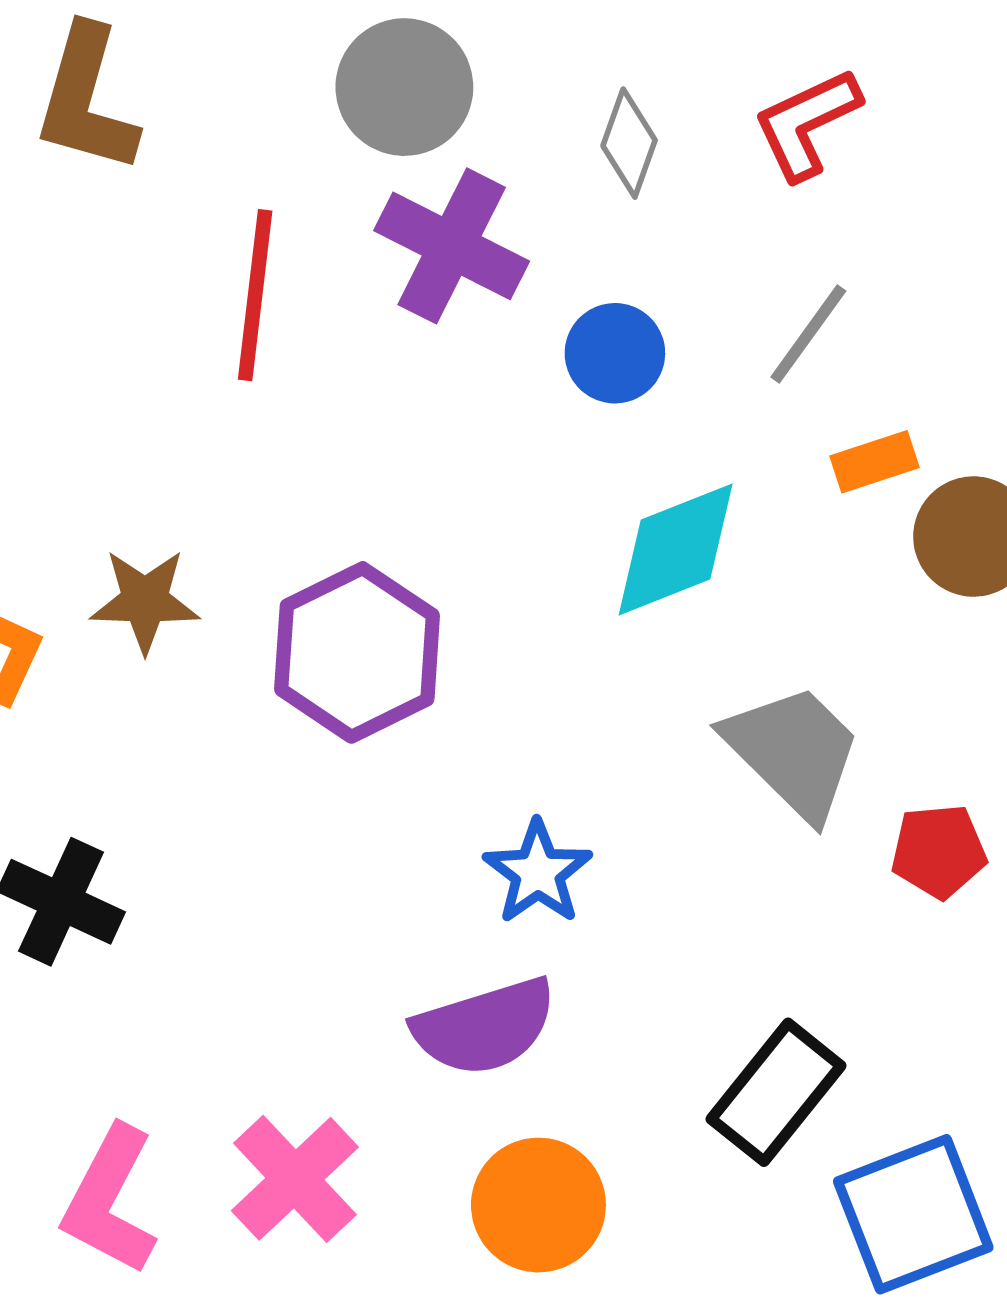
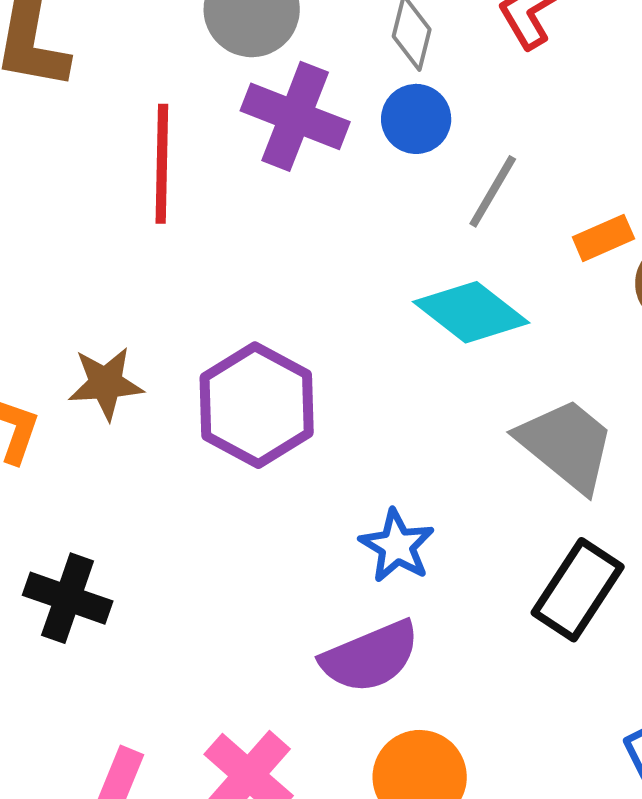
gray line: (808, 334) -> (493, 191), moved
blue circle: (615, 353) -> (416, 119), moved
cyan diamond: (676, 549) -> (471, 312), turned 65
black rectangle: (776, 1092) -> (578, 590), moved

